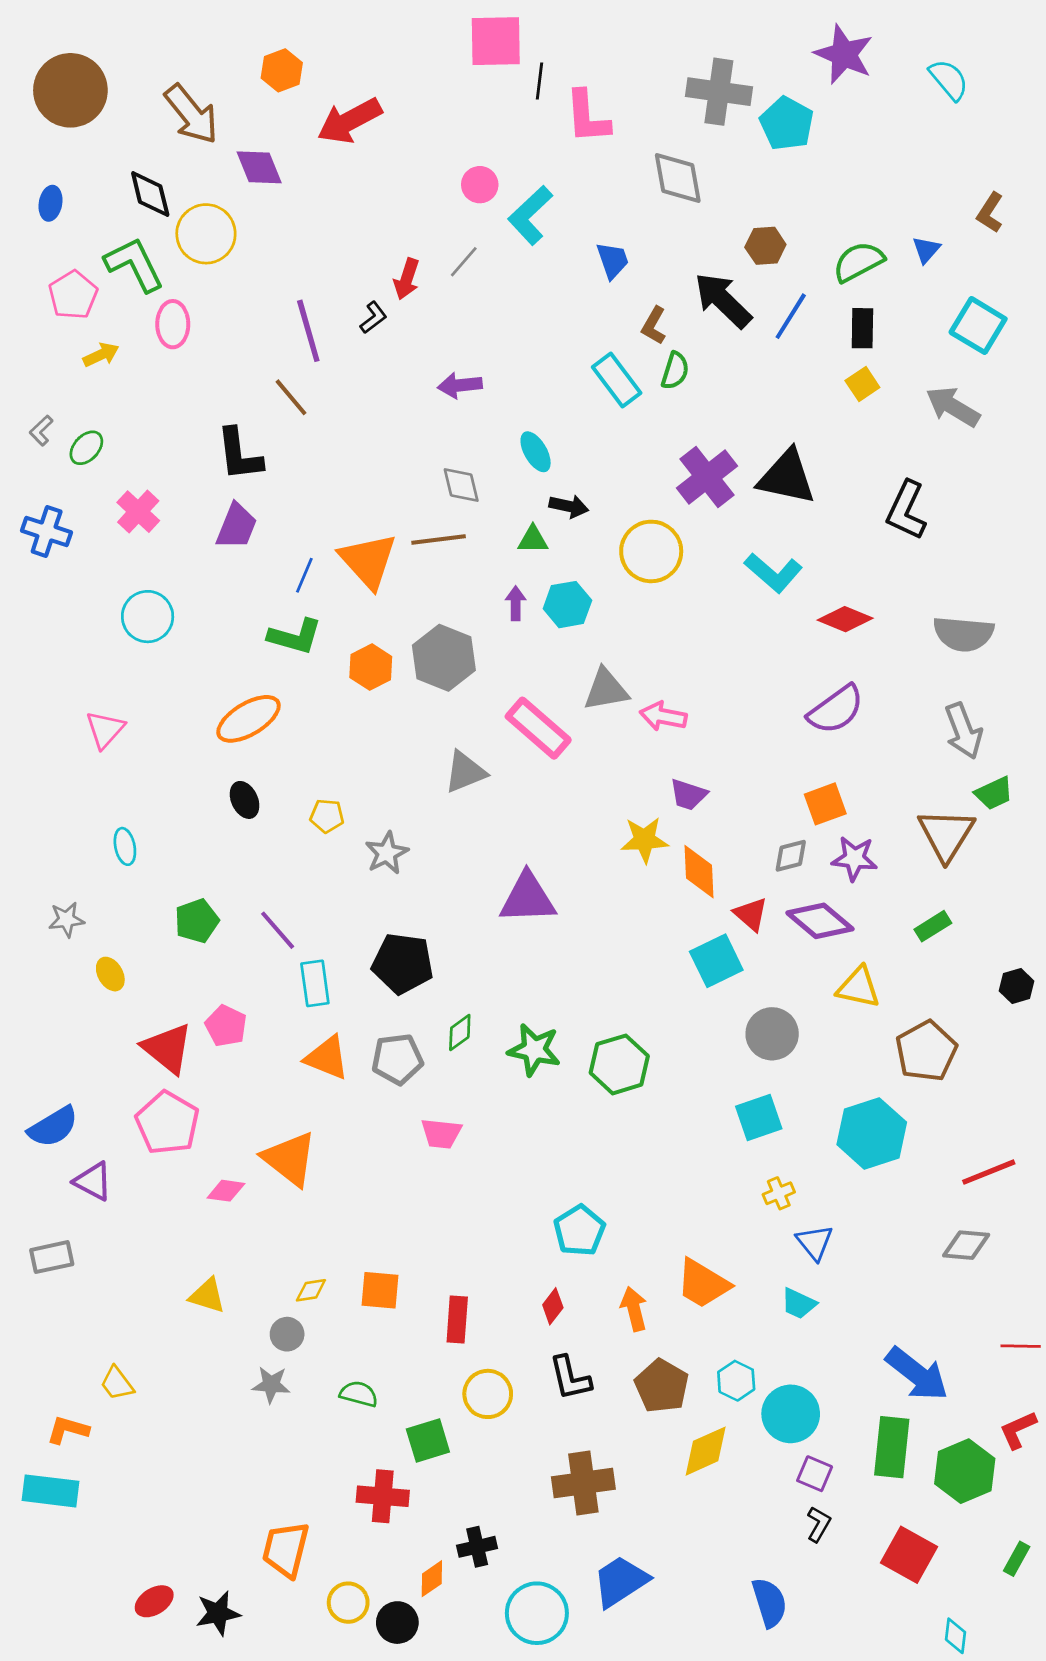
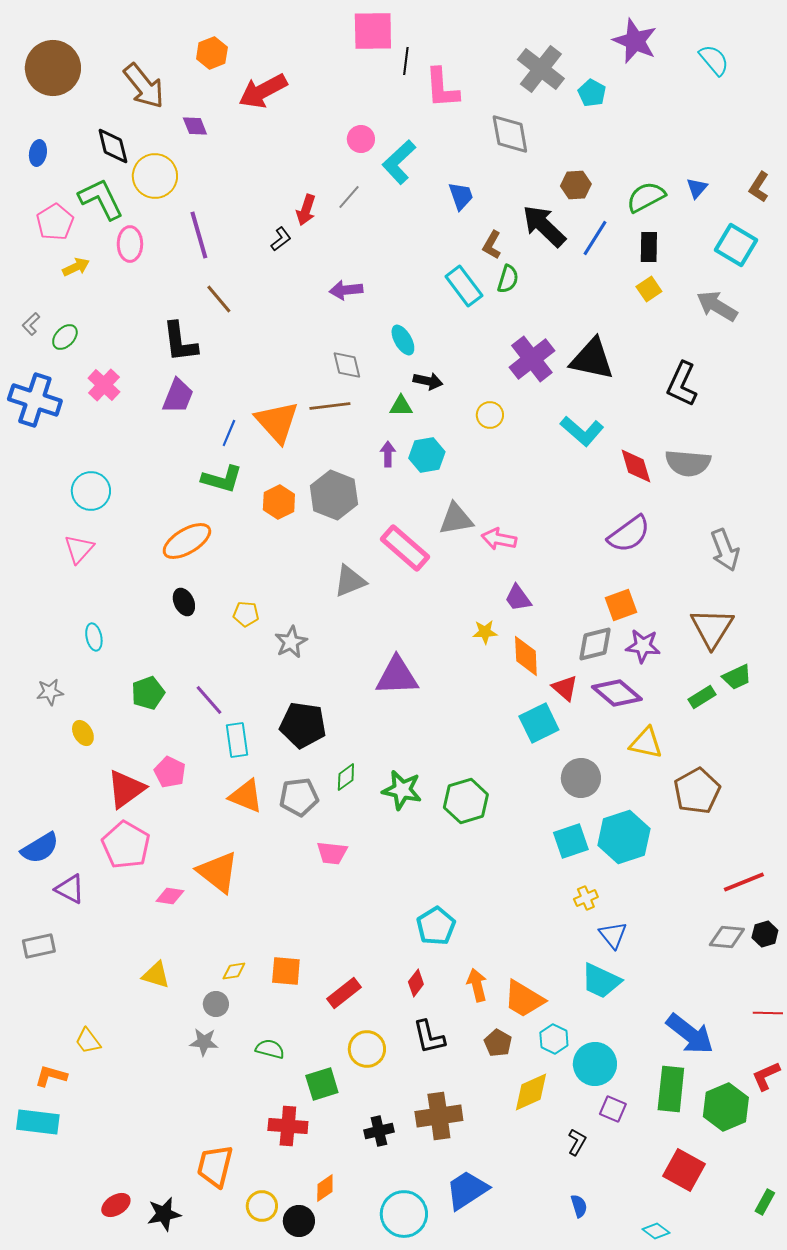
gray cross: (719, 92) -> (541, 69), turned 30
cyan pentagon: (787, 124) -> (592, 93), size x0.7
purple diamond: (259, 167) -> (195, 126), size x0.7
brown L-shape: (990, 213) -> (759, 187), moved
purple line: (308, 331) -> (199, 235), moved
blue cross: (47, 531) -> (35, 400), size x1.4
yellow circle: (651, 551) -> (490, 415), size x0.6
cyan circle: (148, 617) -> (91, 491), moved
red diamond: (845, 619) -> (636, 466), turned 51
gray semicircle: (963, 634) -> (688, 463), moved
green trapezoid: (994, 793) -> (737, 677), moved
purple trapezoid: (688, 795) -> (518, 598), turned 36
yellow star: (645, 840) -> (485, 632), size x0.7
gray diamond: (791, 856) -> (595, 644), size x1.4
black hexagon: (1017, 986) -> (765, 934), moved
red triangle: (167, 1048) -> (126, 789), turned 45
cyan hexagon: (872, 1133) -> (624, 837), moved
orange trapezoid: (703, 1284) -> (524, 999), moved
cyan trapezoid: (799, 1304) -> (601, 981), size x1.5
red rectangle: (457, 1320) -> (344, 993), turned 48
brown pentagon: (662, 1386) -> (498, 1043), size x0.7
black L-shape: (819, 1524) -> (577, 1142), moved
black cross: (477, 1547) -> (379, 1131), moved
green rectangle: (1017, 1559) -> (765, 1202), moved
blue semicircle: (769, 1603) -> (579, 1206), size x0.6
cyan diamond: (955, 1636) -> (656, 1231), moved, turned -60

